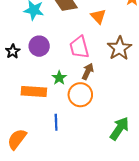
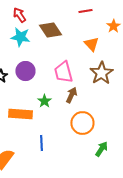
orange triangle: (98, 16) -> (91, 44), moved
orange circle: (80, 95) -> (82, 123), moved
green arrow: (119, 129) -> (101, 149), size x0.7

